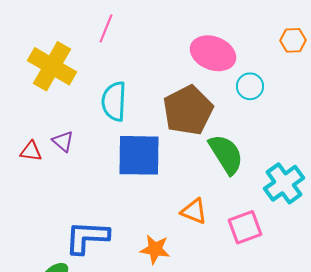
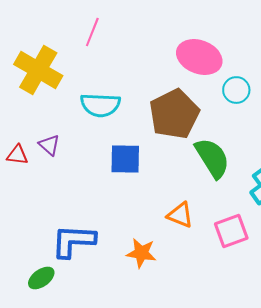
cyan semicircle: (114, 101) -> (100, 105), turned -90
blue square: (139, 155) -> (125, 159), size x0.7

